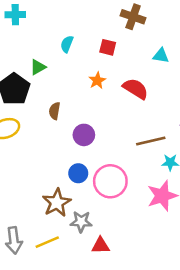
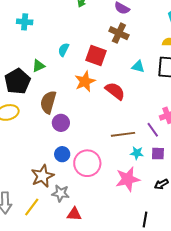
red square: (108, 47) -> (96, 56), size x1.5
orange star: (97, 81) -> (85, 81), size x1.5
brown semicircle: (55, 111) -> (48, 102), size x1.6
purple circle: (84, 135) -> (61, 123), moved
yellow line: (47, 242) -> (32, 207), turned -36

